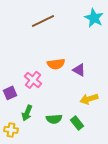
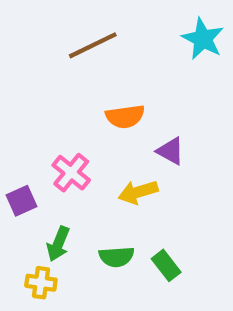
orange semicircle: (56, 64) -> (125, 117), moved
yellow arrow: (89, 99) -> (138, 192), moved
yellow cross: (11, 130) -> (41, 283), moved

